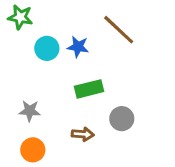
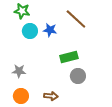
green star: (20, 17) -> (22, 11), moved
green rectangle: (89, 89) -> (69, 57), moved
brown arrow: (83, 134) -> (51, 96), moved

